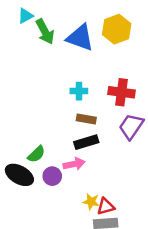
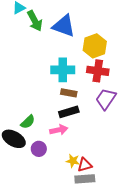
yellow hexagon: (117, 29) -> (95, 46), moved
cyan cross: (79, 91) -> (63, 70), size x1.6
purple circle: (52, 176) -> (39, 149), moved

